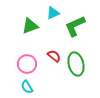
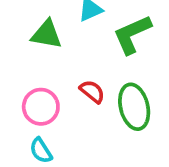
green triangle: (30, 26) -> (47, 34), turned 30

